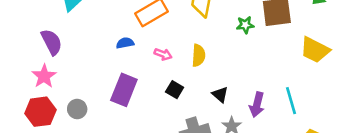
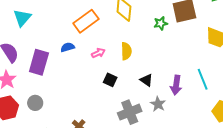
pink arrow: (163, 54) -> (98, 53), turned -40
purple rectangle: (124, 90) -> (39, 62), moved

